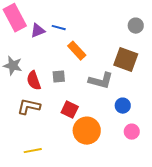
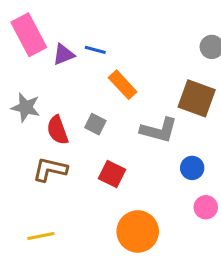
gray square: (59, 77) -> (95, 124), turned 32
orange circle: (87, 131) -> (138, 231), moved
yellow line: (33, 151) -> (41, 236), moved

